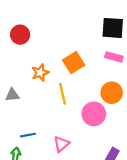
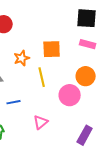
orange square: (74, 63) -> (52, 49), turned 30
blue line: (28, 135) -> (14, 102), moved

